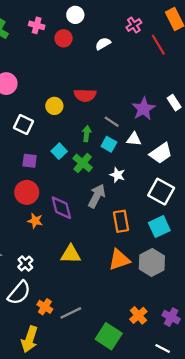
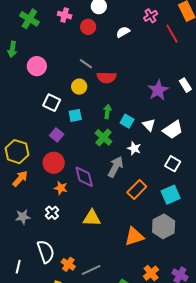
gray line: (112, 122) -> (86, 64), moved
white triangle: (134, 139) -> (149, 125), moved, turned 40
cyan square: (59, 151) -> (75, 115), moved, turned 32
purple square: (30, 161) -> (57, 135), turned 32
white square: (161, 192) -> (173, 164), size x0.7
orange rectangle: (121, 221) -> (137, 190), turned 54
orange triangle: (119, 260) -> (134, 236), moved
white cross: (25, 263) -> (52, 213), moved
white semicircle: (19, 293) -> (46, 252), turned -60

